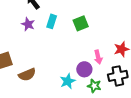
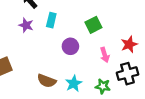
green square: (81, 23) -> (93, 25), moved
purple circle: (84, 69) -> (70, 46), moved
brown semicircle: (27, 75) -> (47, 81), moved, turned 48

